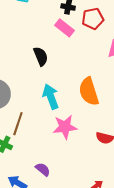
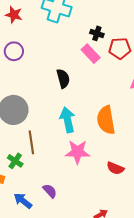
brown line: (18, 124) -> (31, 142), turned -35

